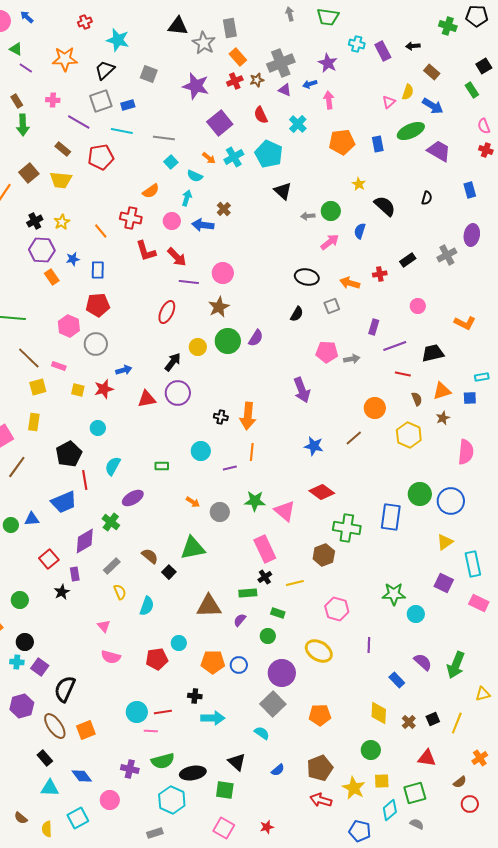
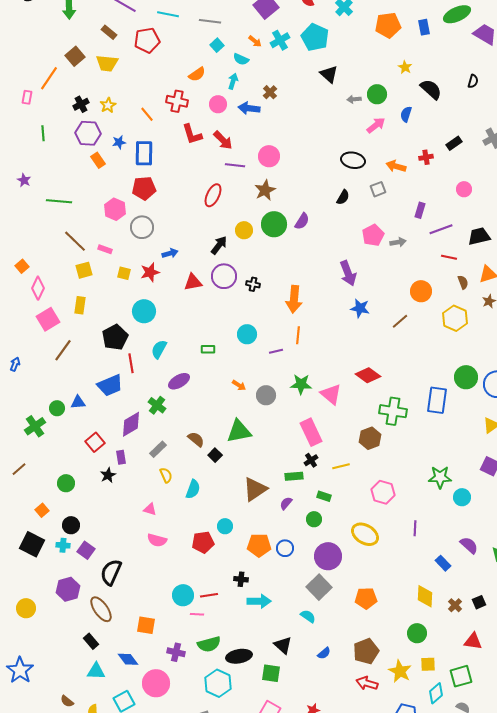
blue rectangle: (98, 270) -> (144, 153), size x1.4
pink pentagon: (327, 352) -> (373, 235), turned -30
black cross: (221, 417) -> (253, 284), moved
cyan circle: (98, 428) -> (144, 311), size x1.5
blue star: (314, 446) -> (360, 308), moved
brown triangle: (209, 606) -> (255, 489), turned -32
pink triangle: (104, 626) -> (150, 509), turned -32
orange square: (86, 730) -> (146, 625), moved, turned 30
pink circle: (110, 800) -> (156, 683), size x1.4

